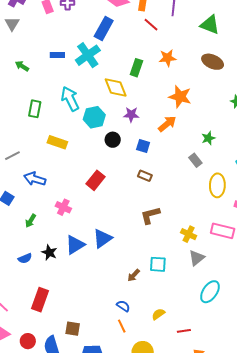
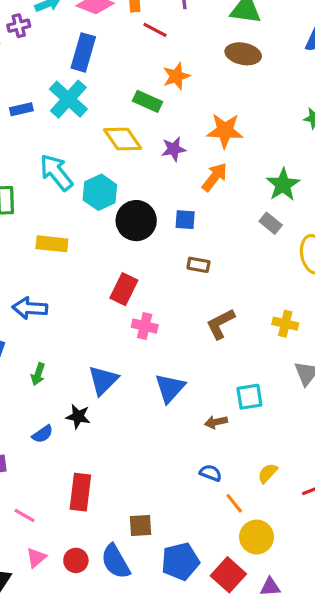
orange star: (168, 58) -> (176, 76), moved
brown ellipse: (213, 62) -> (243, 54), moved
green rectangle: (136, 68) -> (148, 101), turned -72
purple star: (131, 115) -> (174, 149), moved
green star: (208, 138) -> (283, 185), size x1.5
black circle: (113, 140) -> (136, 221), size x1.6
pink cross: (63, 207) -> (145, 326), moved
yellow cross: (189, 234) -> (285, 324), moved
blue triangle: (103, 238) -> (170, 388), moved
blue triangle: (75, 245) -> (103, 380), moved
brown arrow: (134, 275) -> (216, 422), turned 48
orange line: (122, 326) -> (234, 503), moved

